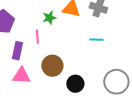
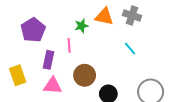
cyan line: (96, 40) -> (130, 48), turned 48

